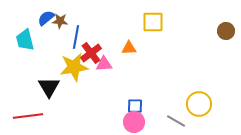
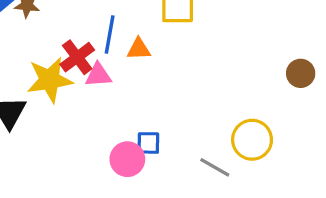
brown circle: (226, 31) -> (301, 73), moved
blue line: (76, 37) -> (110, 34), moved
pink circle: (134, 122) -> (127, 159), moved

